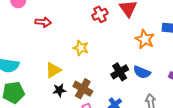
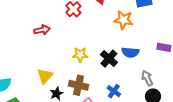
red arrow: (43, 22) -> (42, 30), moved
yellow star: (81, 48) -> (80, 55), moved

